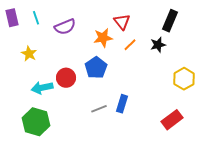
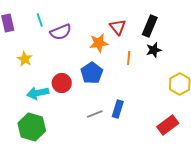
cyan line: (36, 18) -> (40, 20), moved
black rectangle: (170, 21) -> (150, 26), moved
orange line: (130, 45) -> (129, 58), moved, turned -40

